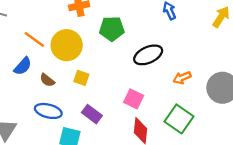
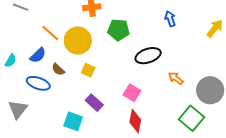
orange arrow: (182, 78) -> (176, 78), turned 56
blue ellipse: (48, 111) -> (38, 83), moved
green square: (179, 119) -> (192, 118), moved

